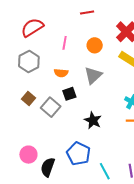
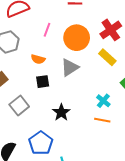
orange circle: (95, 45) -> (77, 38), size x1.6
gray square: (51, 107) -> (19, 106), moved

